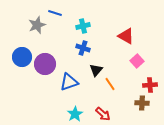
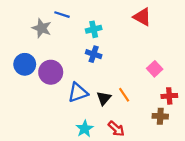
gray star: (37, 25) -> (42, 28), turned -30
red triangle: (126, 36) -> (142, 17), moved
black triangle: (96, 70) -> (104, 98), moved

